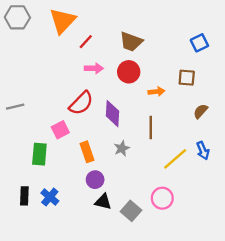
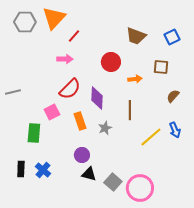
gray hexagon: (17, 17) -> (25, 22), moved
brown trapezoid: (131, 42) -> (136, 36), moved
pink arrow: (94, 68) -> (65, 59), moved
orange rectangle: (87, 152) -> (80, 121), moved
pink circle: (162, 198) -> (140, 188), moved, size x1.4

